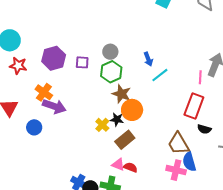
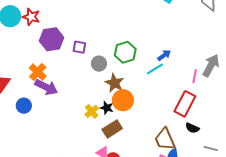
gray circle: (110, 52) -> (99, 64), moved
blue arrow: (148, 59) -> (164, 55), moved, turned -112
red star: (18, 66) -> (31, 17), moved
green hexagon: (111, 72) -> (125, 52), moved

